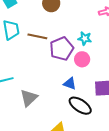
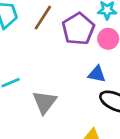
brown line: (37, 36) -> (43, 18), turned -60

